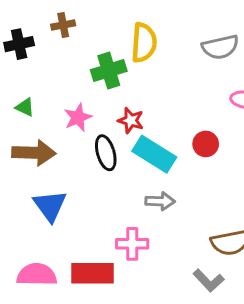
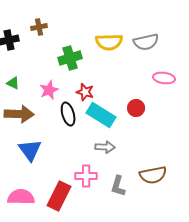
yellow semicircle: (144, 43) -> (109, 42), moved, turned 84
red rectangle: (93, 273) -> (59, 196), turned -64
gray L-shape: (209, 281) -> (118, 186), moved, turned 60

